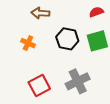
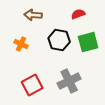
red semicircle: (96, 12) -> (78, 14), moved

